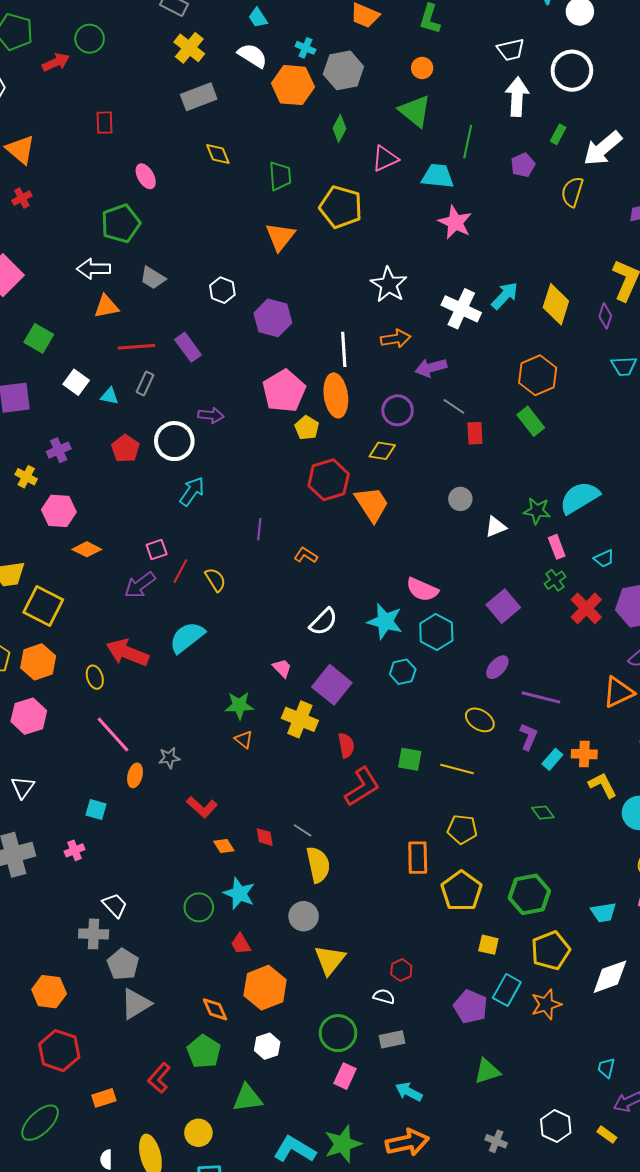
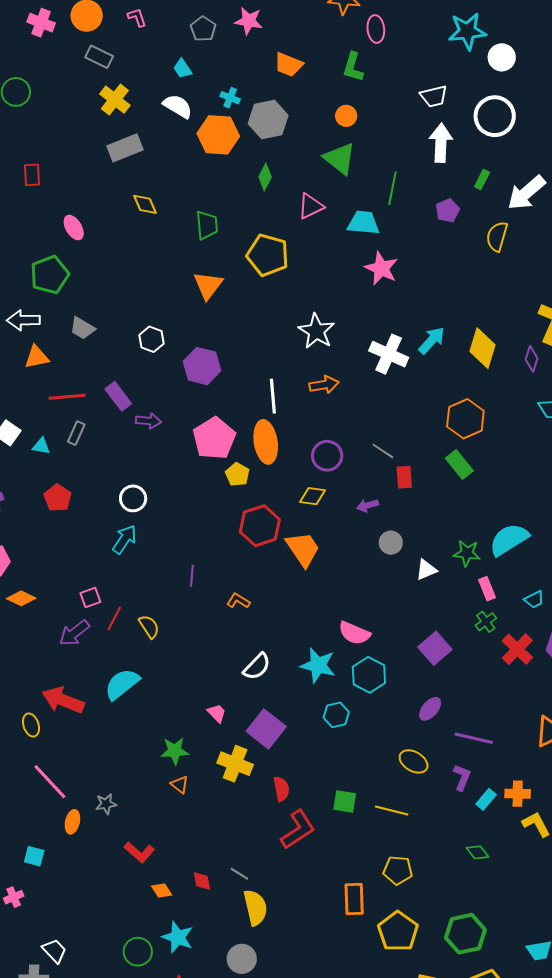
purple arrow: (431, 368) -> (367, 505), moved, size x0.7
purple arrow: (211, 415) -> (148, 421), moved
white circle: (174, 441) -> (133, 498), moved, size x0.7

